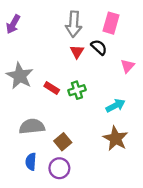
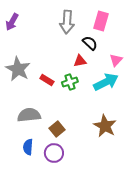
red triangle: (77, 52) -> (80, 61), moved, turned 48
cyan arrow: (115, 106) -> (106, 82), moved, size x1.4

